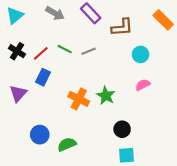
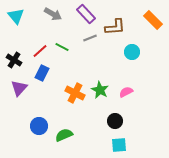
cyan triangle: (15, 15) -> (16, 16), turned -30
black cross: (17, 51) -> (14, 60), moved
gray line: (88, 51) -> (90, 38), moved
pink semicircle: (143, 85) -> (126, 92), moved

